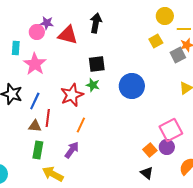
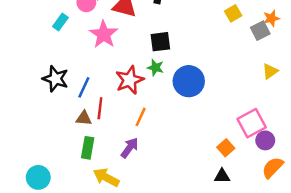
cyan rectangle: (16, 48) -> (60, 22), turned 32
pink star: (35, 64) -> (104, 34), moved
blue circle: (132, 86) -> (189, 81), moved
purple circle: (167, 147) -> (265, 140), moved
black triangle: (147, 173) -> (222, 176), turned -40

